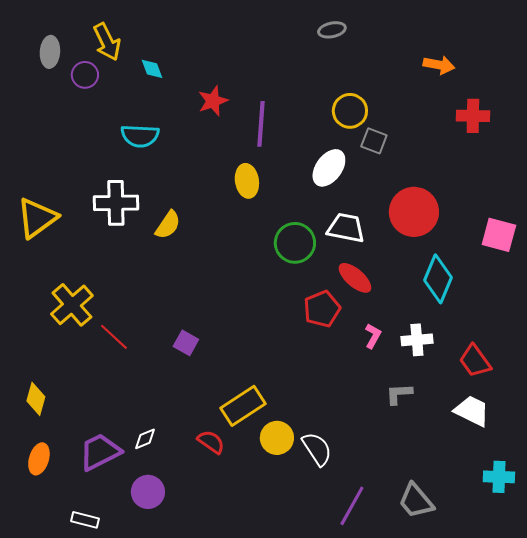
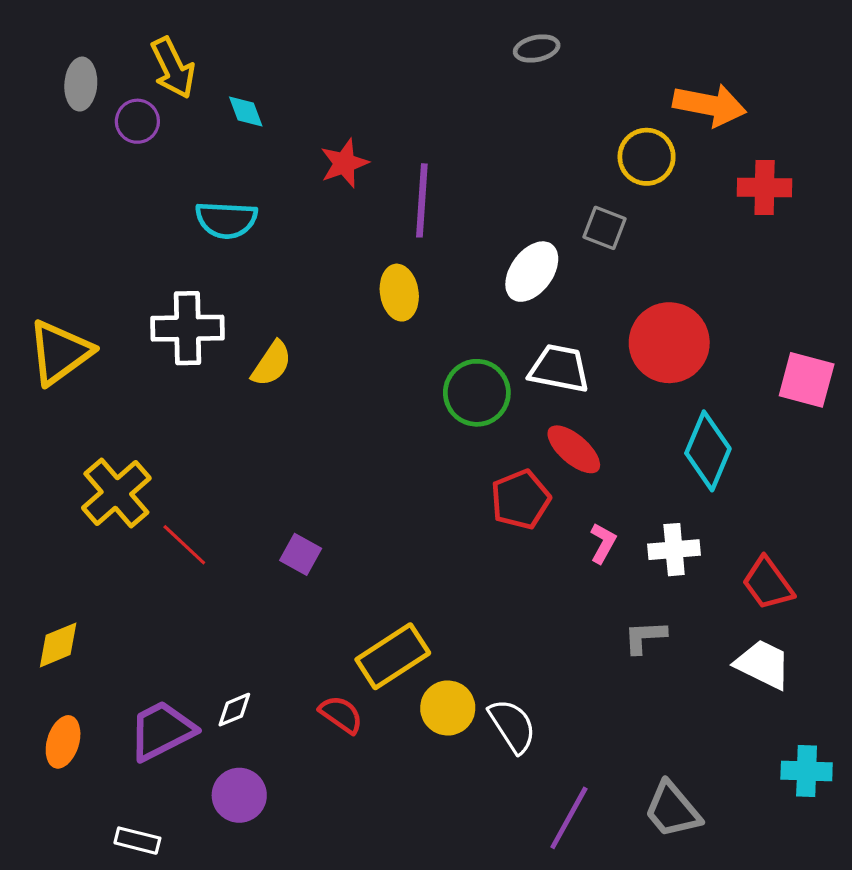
orange arrow: (439, 65) -> (710, 105), size x1.4
yellow circle: (350, 111) -> (647, 157), moved
yellow diamond: (36, 399) -> (58, 645), turned 52

